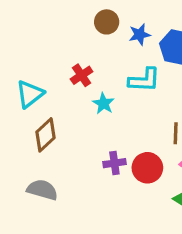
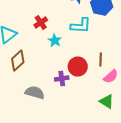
red circle: (147, 168) -> (78, 67), moved
gray semicircle: (42, 190) -> (35, 93), moved

